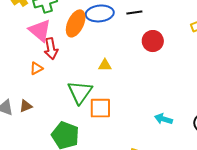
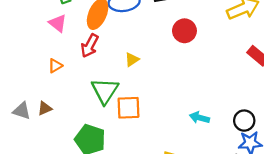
pink triangle: (40, 30) -> (58, 23), size x0.7
red arrow: (51, 49) -> (90, 46), moved, turned 40
yellow triangle: (105, 65) -> (132, 60), turned -32

